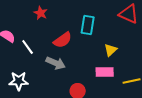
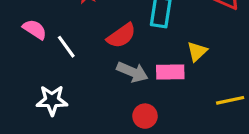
gray arrow: (56, 63) -> (132, 72), moved
pink rectangle: (105, 72) -> (170, 72), moved

